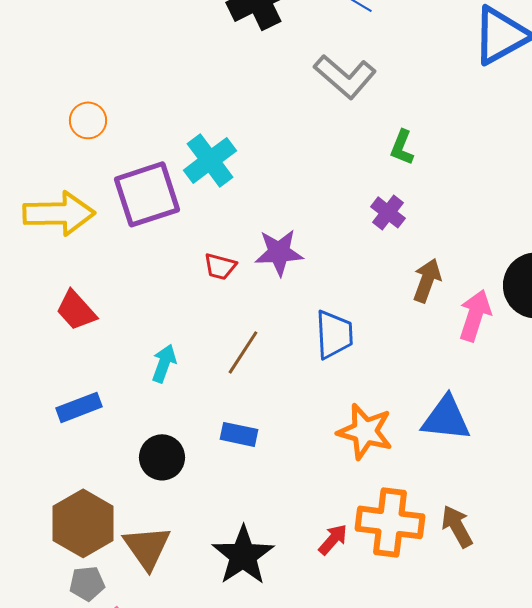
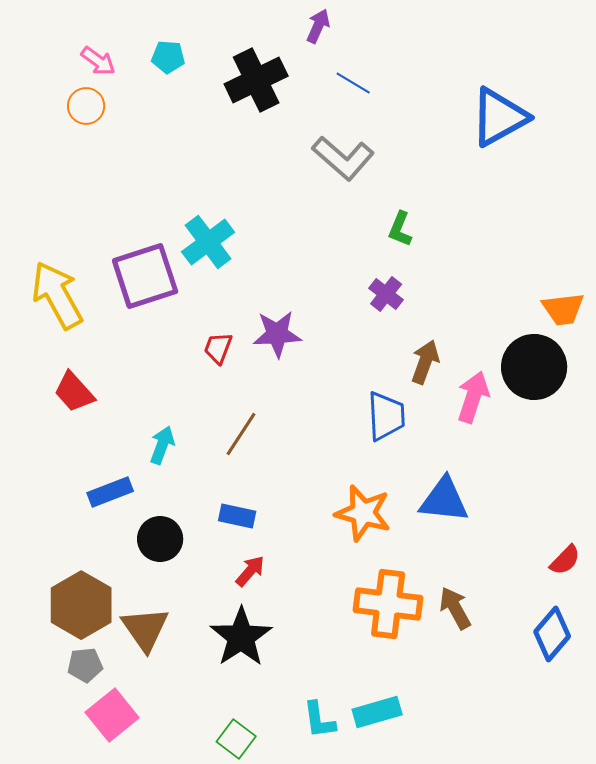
orange circle: (88, 120) -> (86, 106), moved
yellow arrow: (59, 213) -> (57, 295), turned -118
red trapezoid: (220, 266) -> (218, 348), turned 96
blue trapezoid: (334, 334) -> (386, 416), moved
blue rectangle: (79, 407) -> (110, 492), moved
red arrow: (333, 539) -> (250, 571), moved

